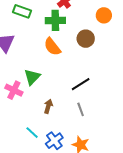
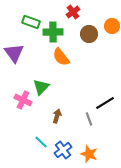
green cross: (55, 20) -> (53, 32), moved
brown circle: (86, 39) -> (89, 34), moved
black line: (81, 84) -> (105, 103), moved

